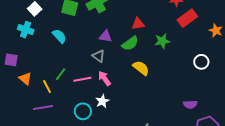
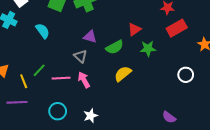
red triangle: (138, 24) -> (134, 29), moved, turned -32
yellow semicircle: (141, 68) -> (123, 74), turned -84
white star: (102, 101) -> (91, 116), moved
purple semicircle: (190, 104) -> (169, 117), turned 32

